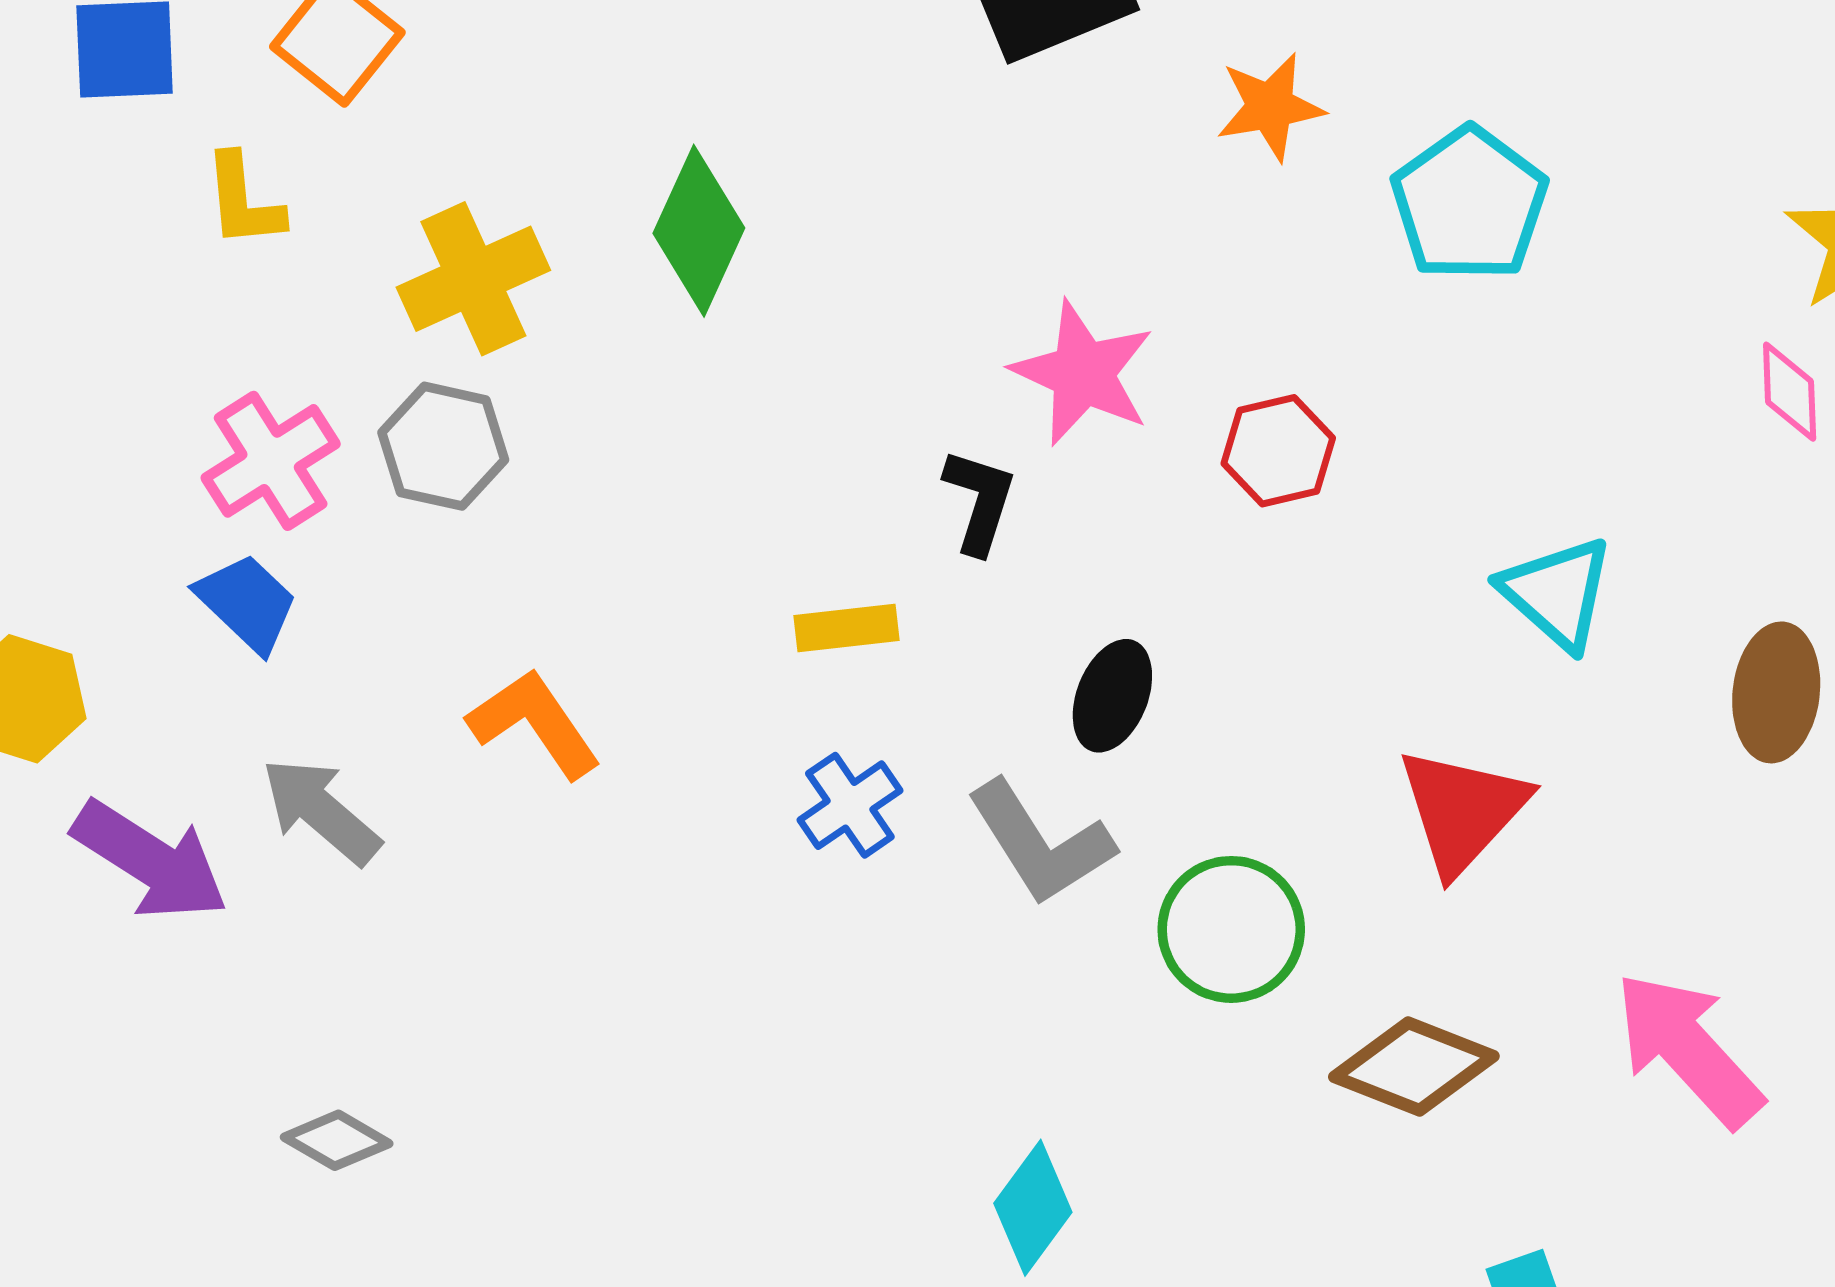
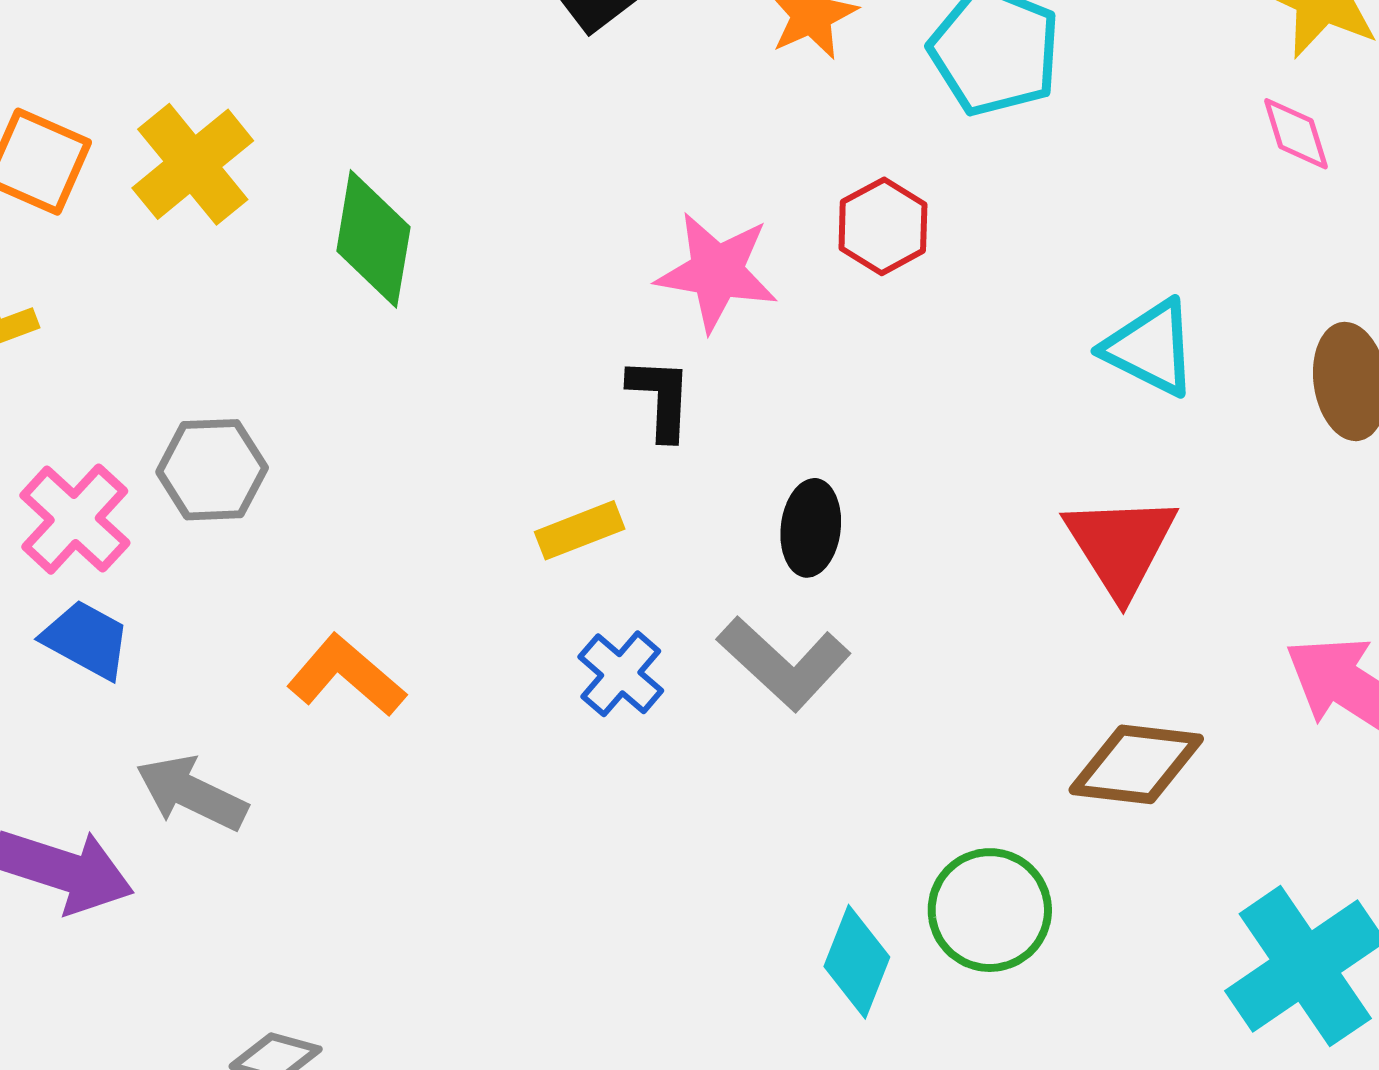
yellow cross: (473, 279) -> (193, 164), moved
red hexagon: (1278, 451) -> (883, 226), moved
green circle: (1231, 929) -> (990, 910), moved

